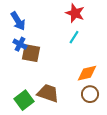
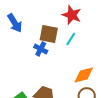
blue cross: (20, 44) -> (41, 49), moved
brown square: (31, 53) -> (49, 34), moved

